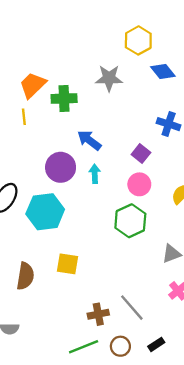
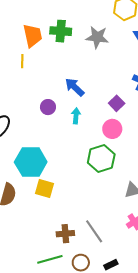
orange trapezoid: (33, 85) -> (33, 35), turned 115
green cross: (64, 99) -> (61, 31), moved
purple circle: (61, 167) -> (48, 107), size x0.6
cyan hexagon: (45, 212) -> (31, 162), moved

